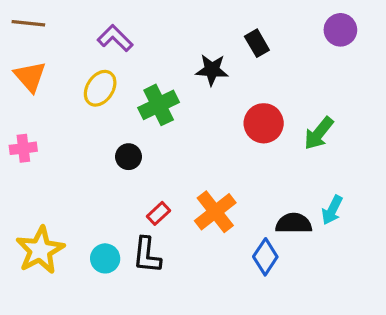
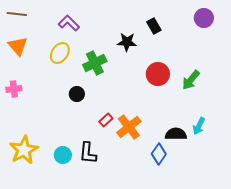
red rectangle: (159, 213) -> (106, 120), moved

